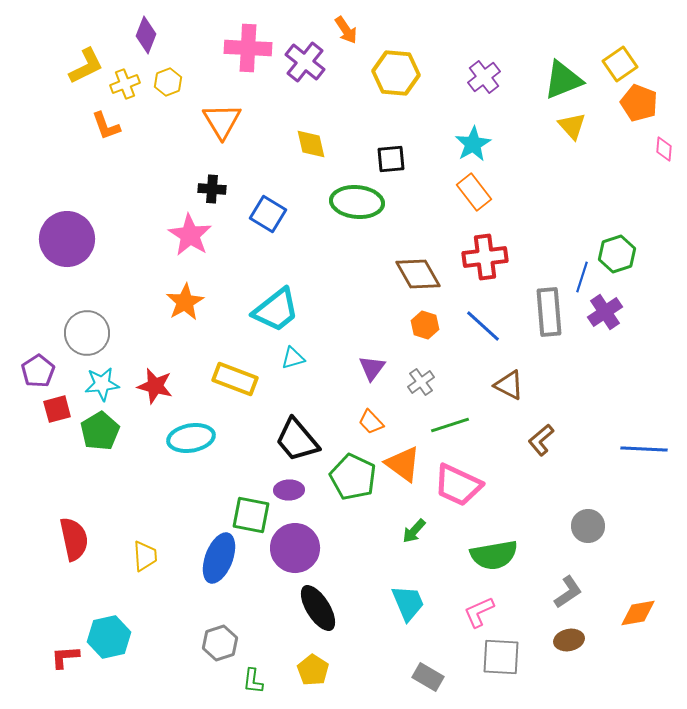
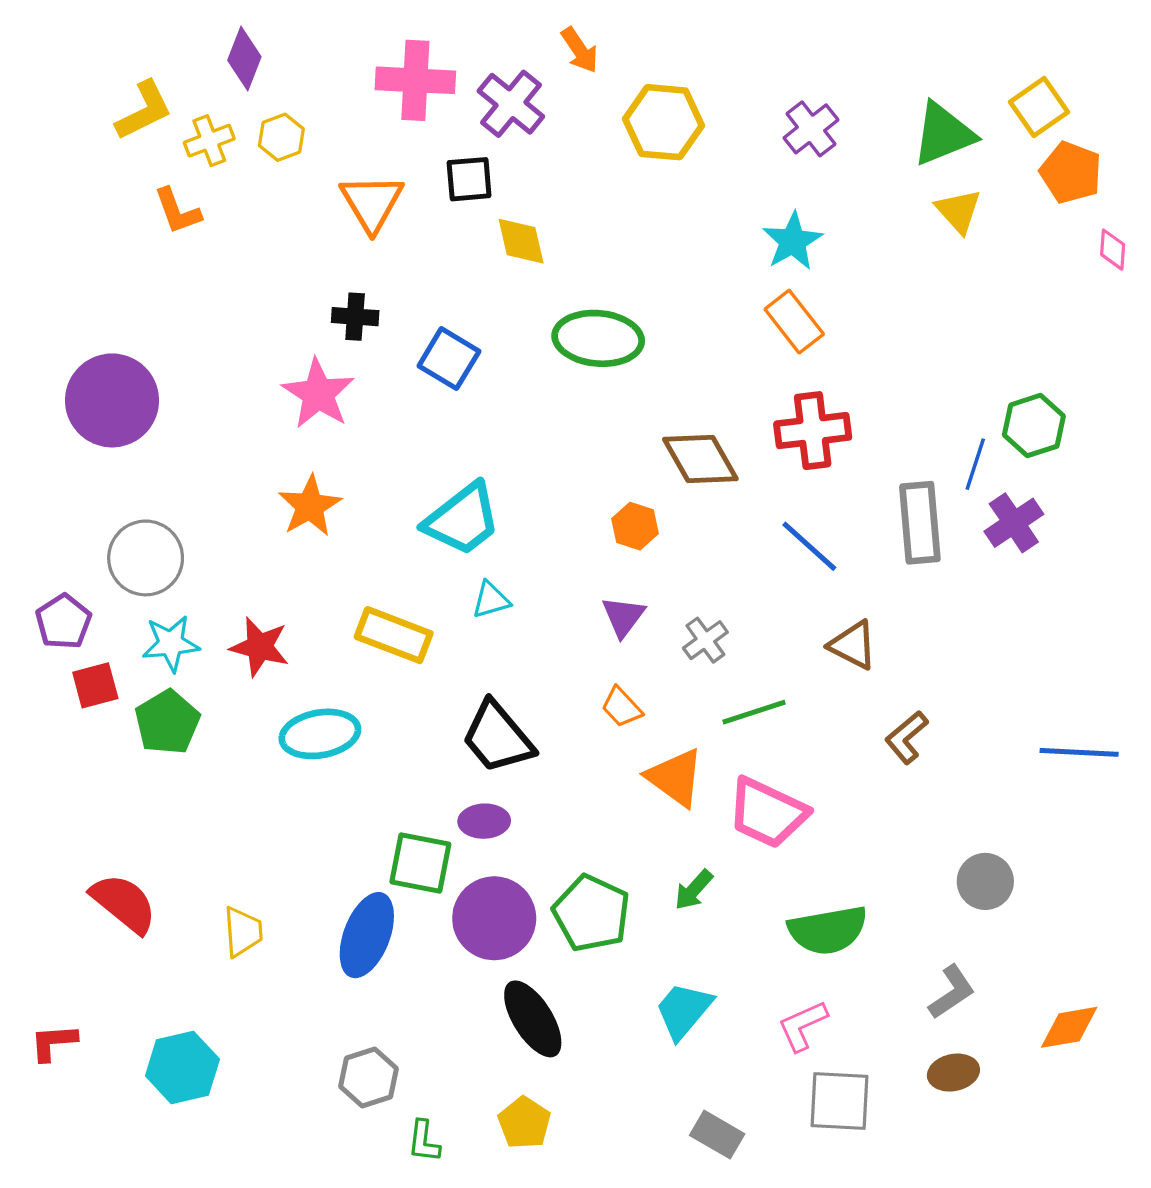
black square: (391, 159) -> (469, 179), moved
orange hexagon: (425, 325) -> (635, 526), moved
green pentagon: (353, 477) -> (591, 913), moved
red semicircle: (74, 539) -> (124, 903), turned -39
cyan trapezoid: (408, 603) -> (684, 1011), turned -117
red L-shape: (65, 657) -> (53, 1042), moved

